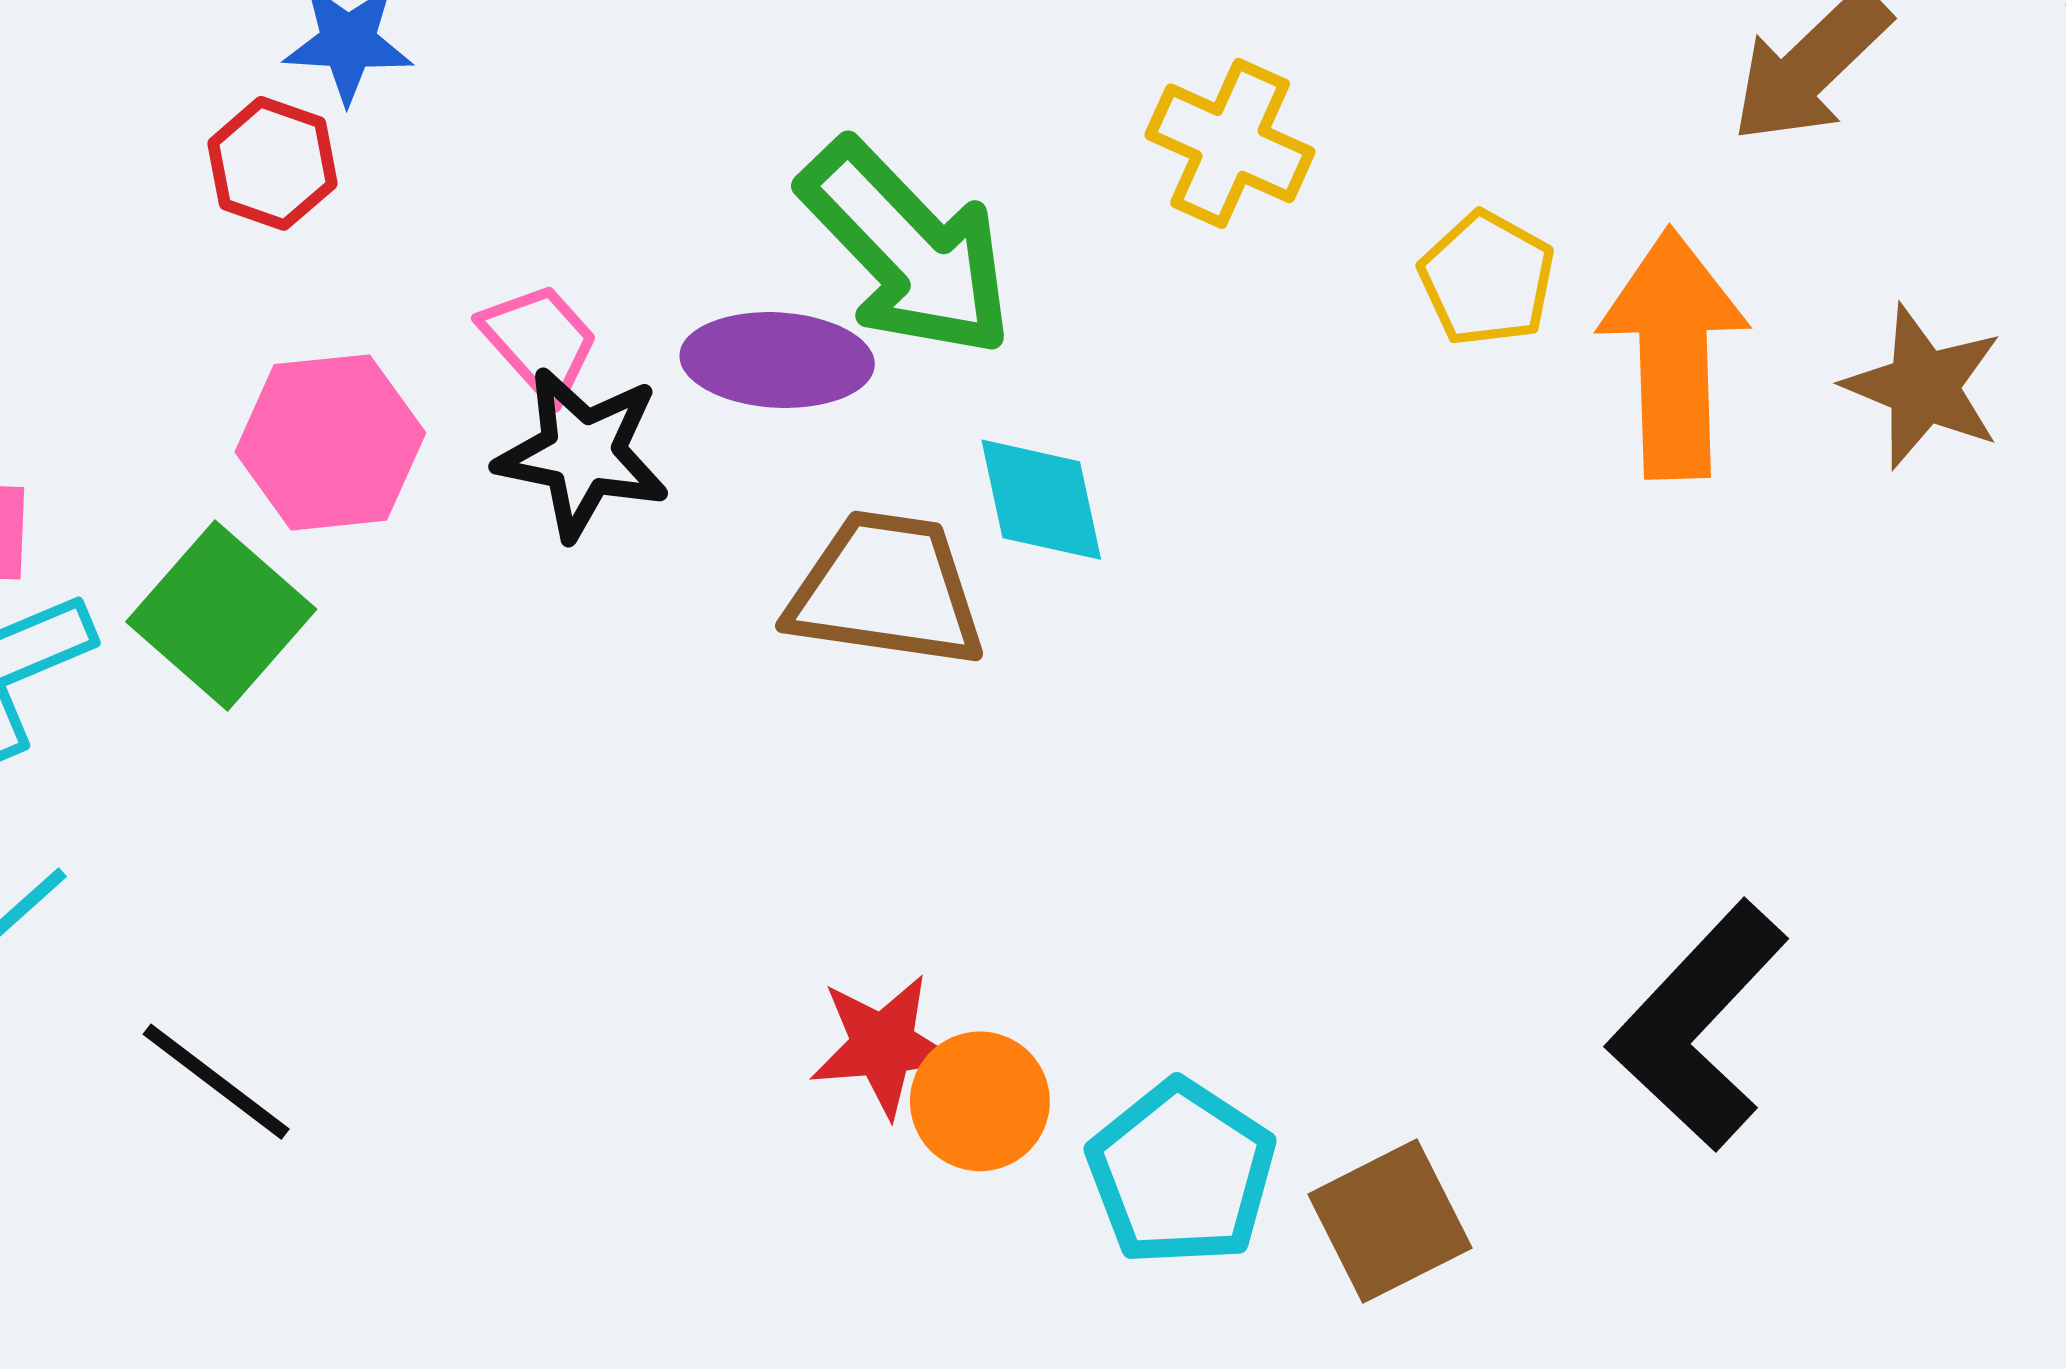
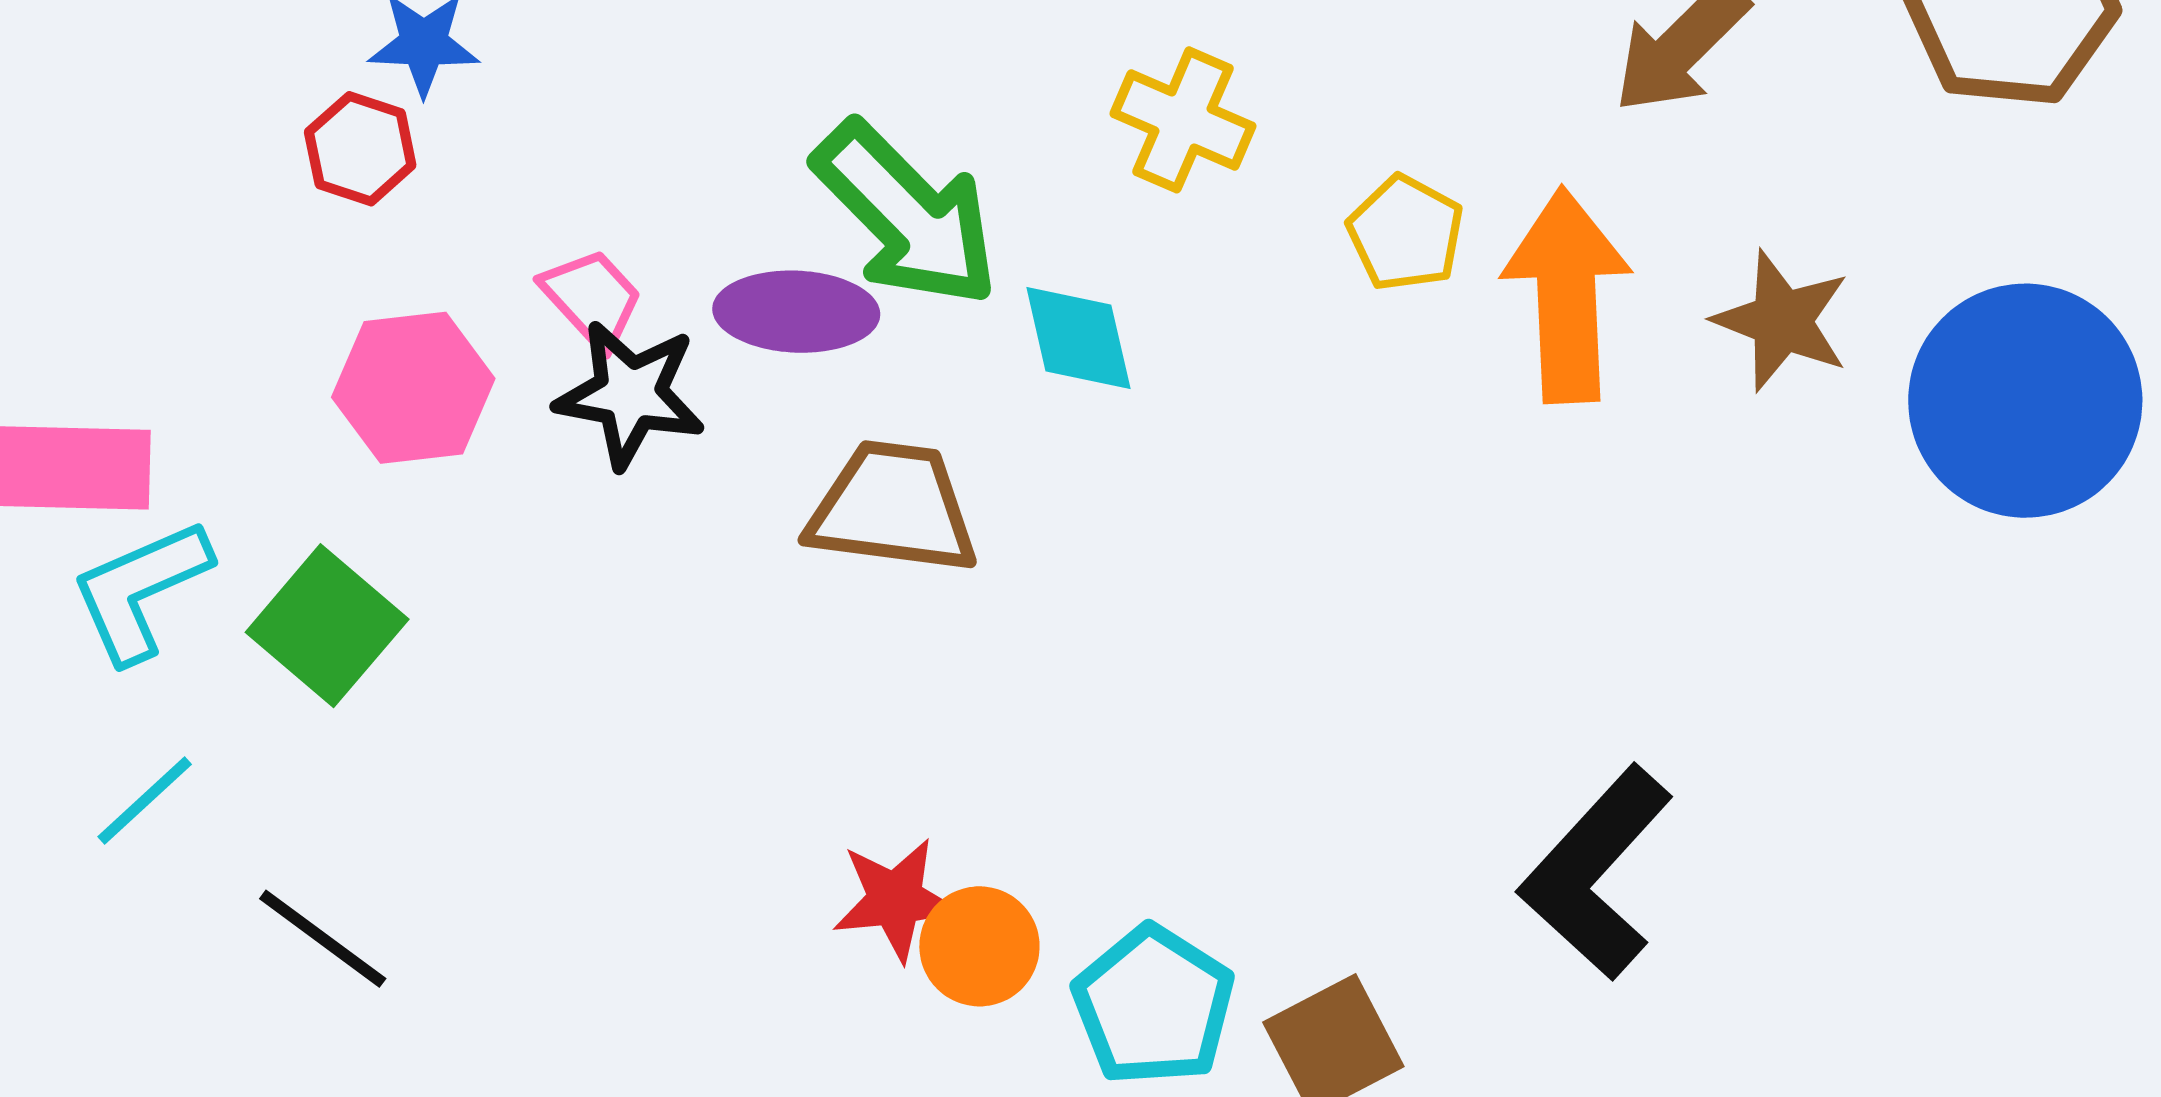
cyan diamond: (1041, 500) -> (1078, 338), moved
green square: (221, 615) -> (327, 626), moved

